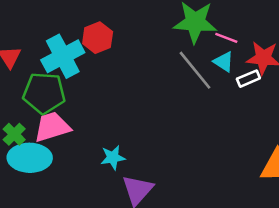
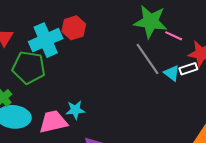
cyan triangle: (224, 62) -> (172, 73), moved
pink trapezoid: (52, 127) -> (53, 122), moved
cyan star: (113, 157) -> (75, 110), moved

